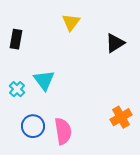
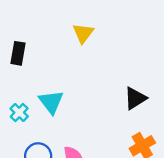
black triangle: (115, 43) -> (135, 98), moved

